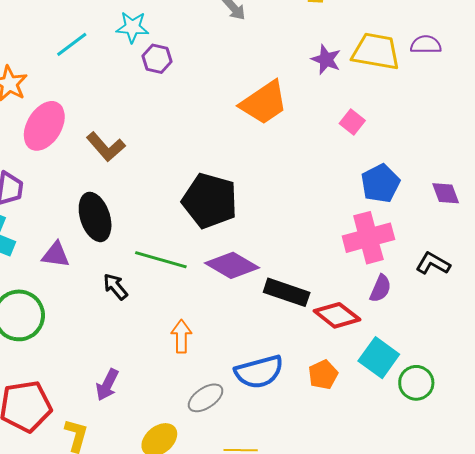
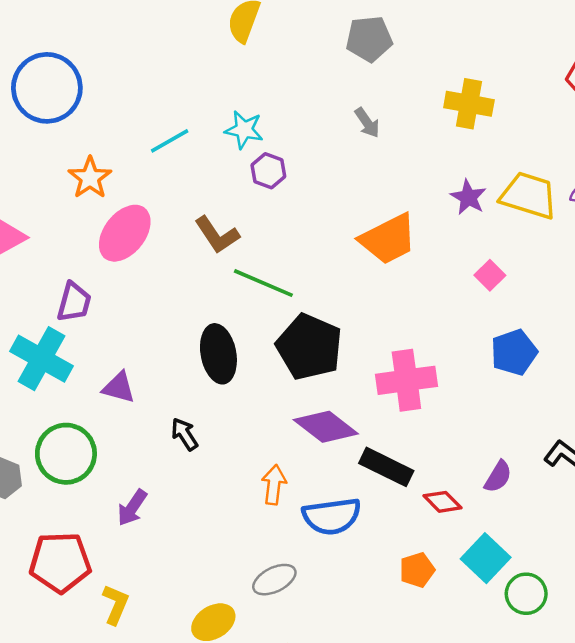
brown L-shape: (106, 147) -> (217, 235), moved
black ellipse: (95, 217) -> (218, 354), moved
pink cross: (368, 238) -> (406, 380), moved
green line: (161, 260) -> (263, 283), moved
red diamond: (337, 315) -> (443, 502), size x0.7
orange arrow: (181, 336) -> (274, 485), moved
blue semicircle: (259, 372) -> (332, 516), moved
purple arrow: (107, 385) -> (132, 508), moved

